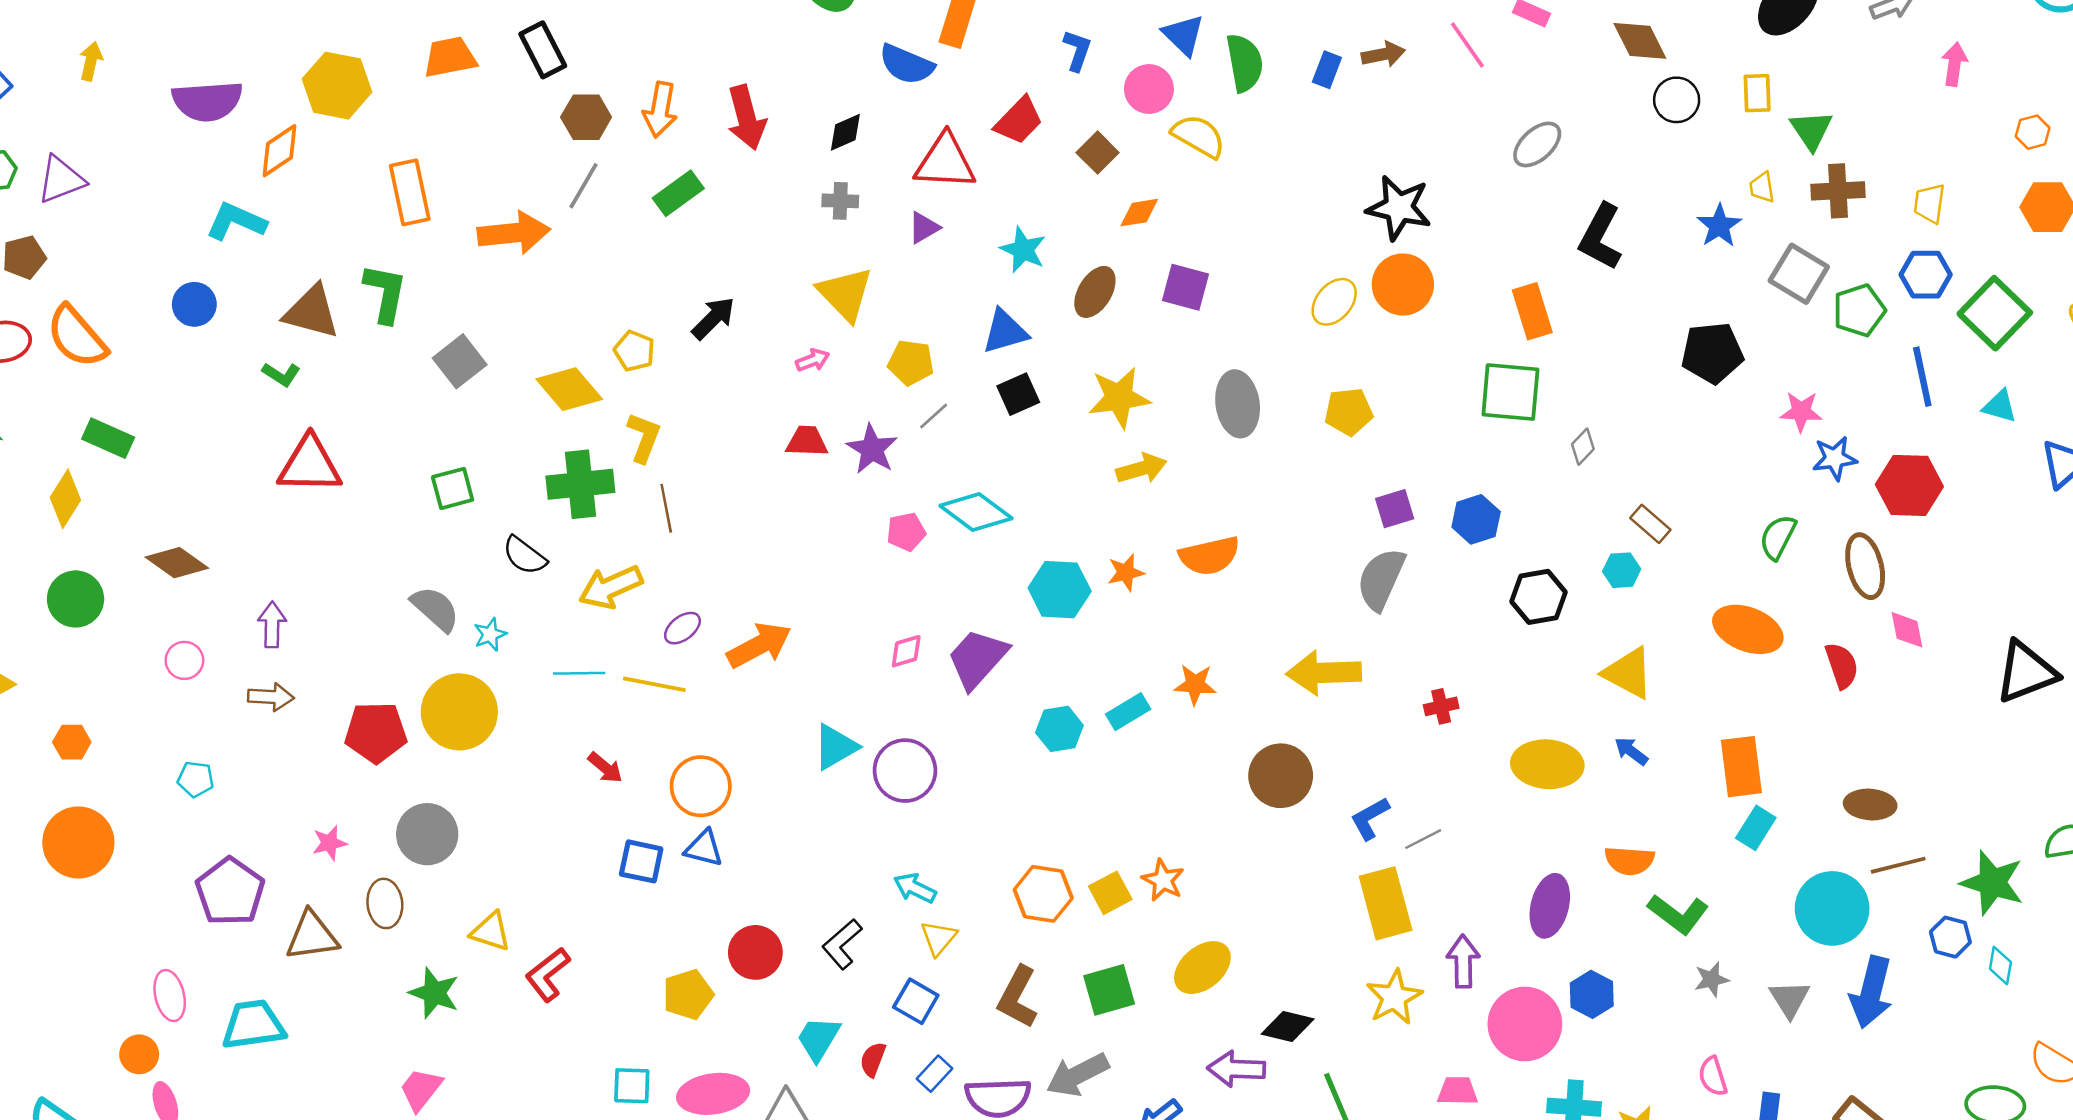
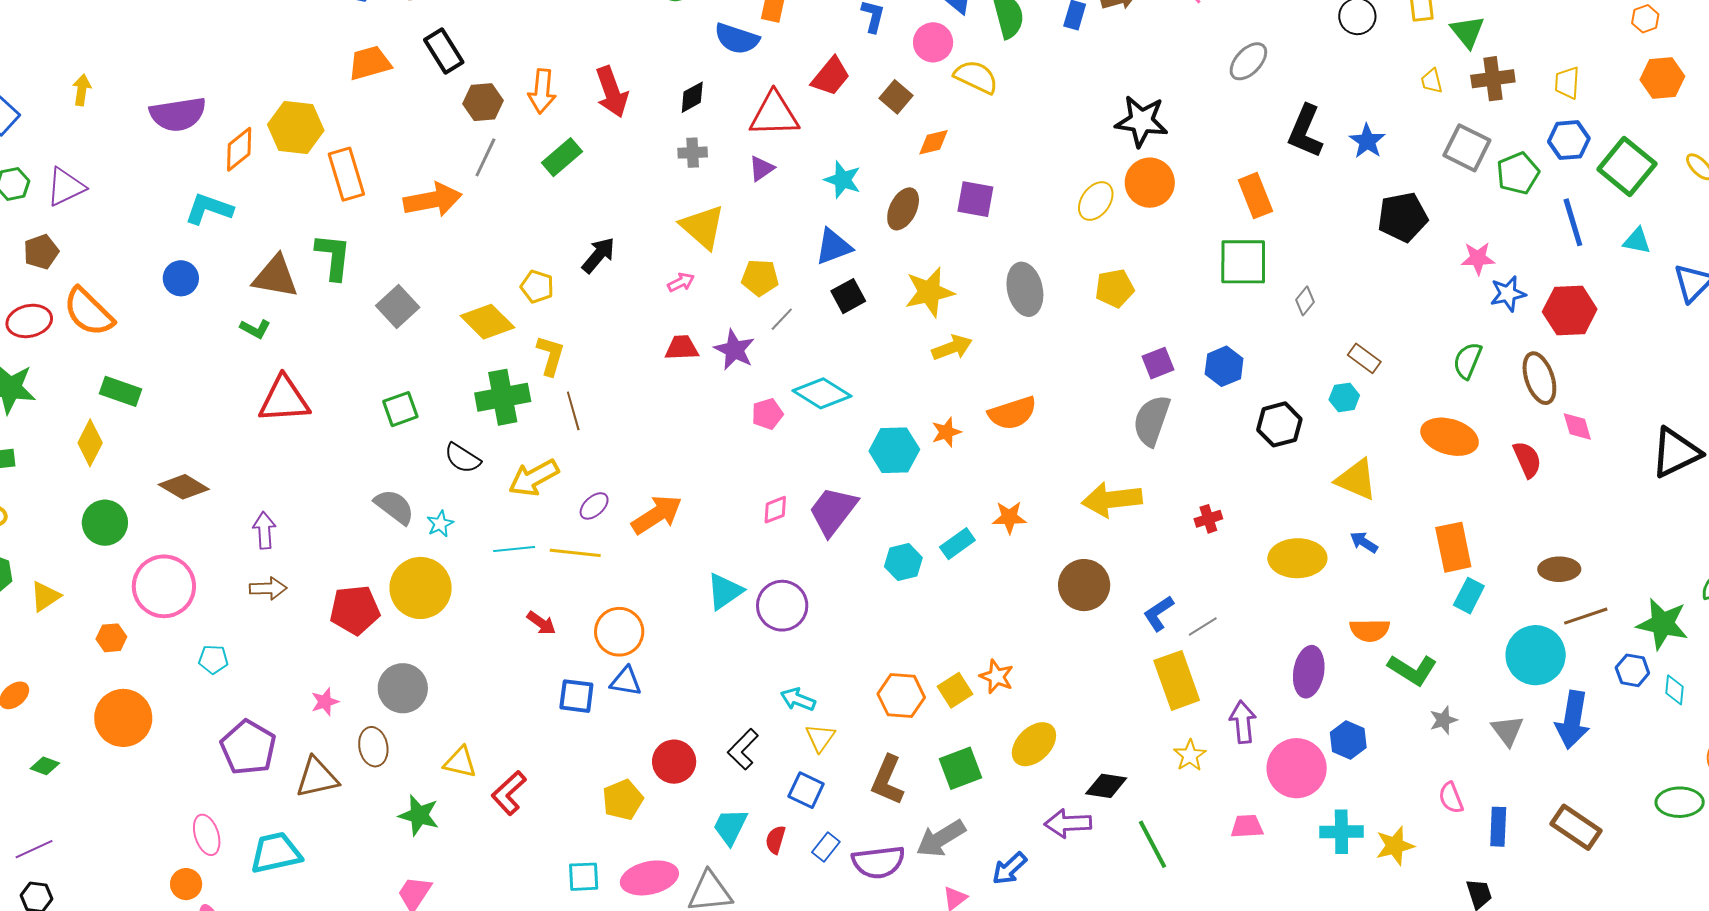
yellow hexagon: (337, 86) -> (296, 128), moved
blue star: (1719, 226) -> (1367, 141), moved
pink circle: (184, 660) -> (164, 586), moved, size x2.0
yellow star: (1394, 997) -> (1190, 755), size x0.7

